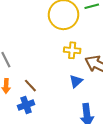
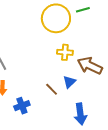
brown line: (30, 86) -> (52, 89), moved

